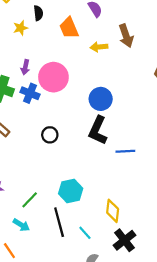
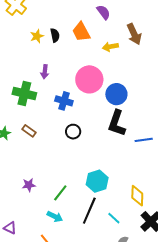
black semicircle: (38, 13) -> (55, 35), moved
pink circle: (53, 77) -> (89, 79), moved
blue cross: (30, 93) -> (64, 101), moved
black line: (59, 222) -> (89, 211), turned 44

